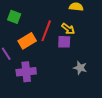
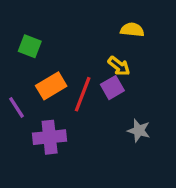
red line: (46, 31) -> (83, 94), moved
purple square: (64, 42) -> (112, 88), turned -32

